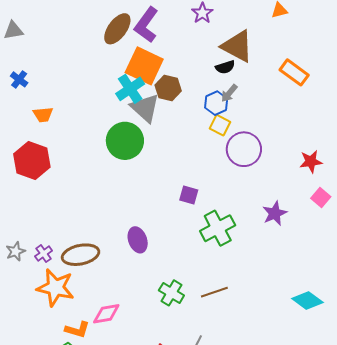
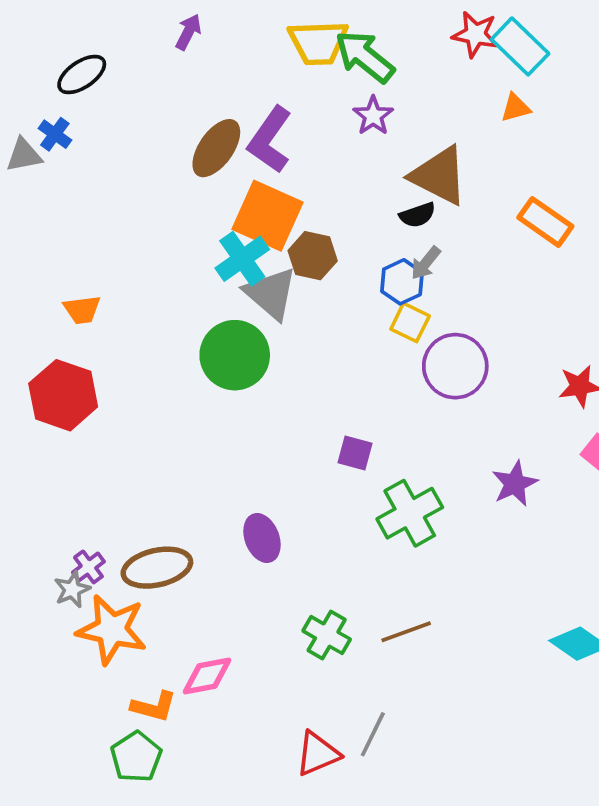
blue cross: (19, 79) -> (55, 134), moved
gray star: (16, 251) -> (72, 589), moved

